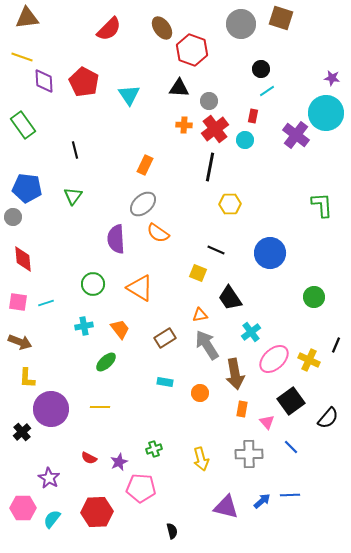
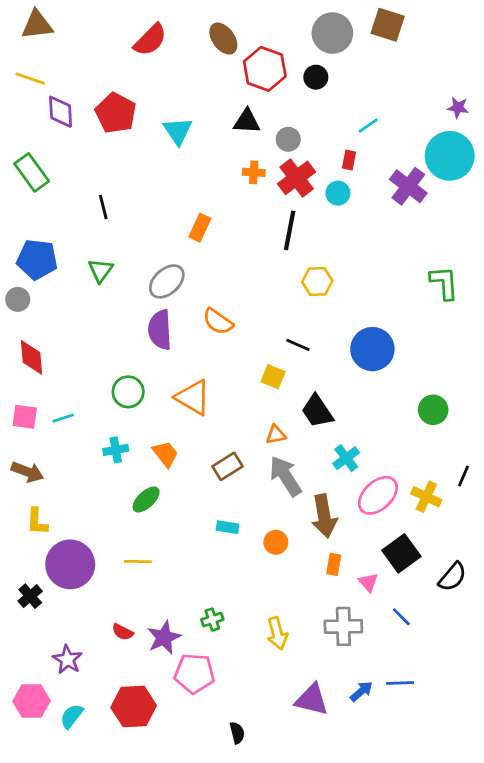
black circle: (261, 69) -> (316, 77), moved
gray ellipse: (143, 204) -> (167, 281), moved
purple star: (119, 462) -> (164, 638), size x1.4

